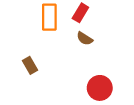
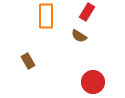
red rectangle: (80, 13) -> (87, 12), moved

